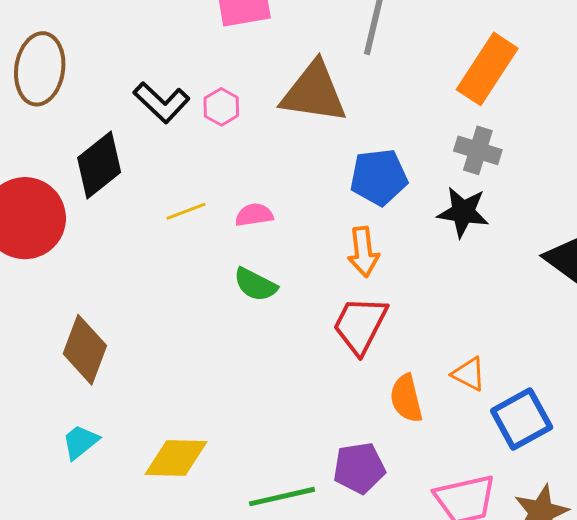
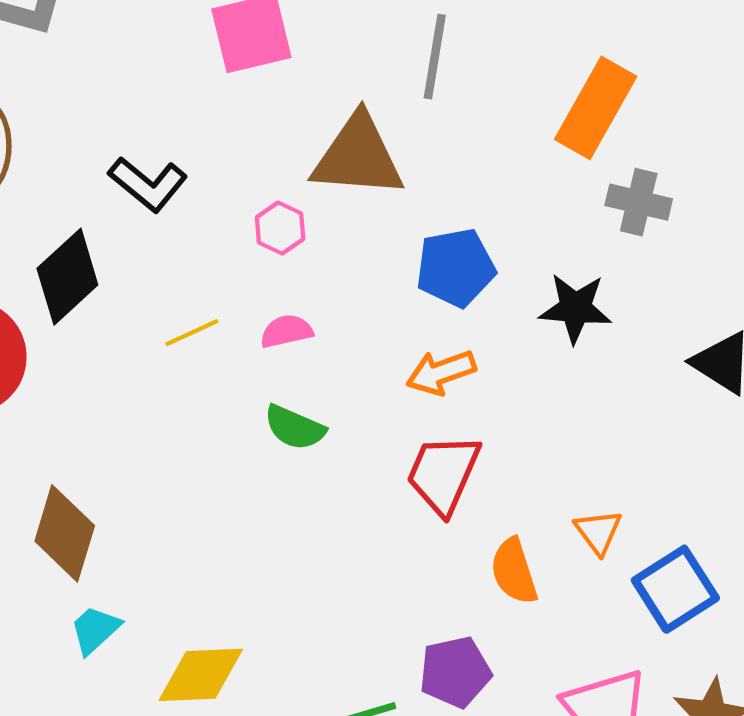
pink hexagon: (221, 107) -> (280, 228), moved
gray cross: (478, 150) -> (639, 202), moved
orange arrow: (363, 252) -> (441, 372), turned 81
orange triangle: (469, 374) -> (598, 532), turned 30
cyan trapezoid: (80, 442) -> (95, 630), moved

